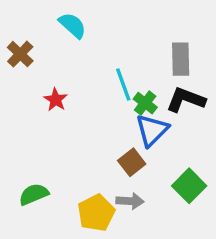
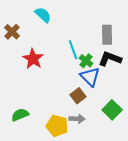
red star: (56, 100) -> (33, 59), size x1.5
blue triangle: (152, 130) -> (90, 77), turned -30
yellow pentagon: (96, 213) -> (57, 126), turned -30

